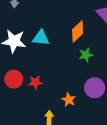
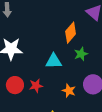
cyan triangle: (41, 38) -> (54, 61), moved
orange star: (69, 100) -> (69, 91), moved

